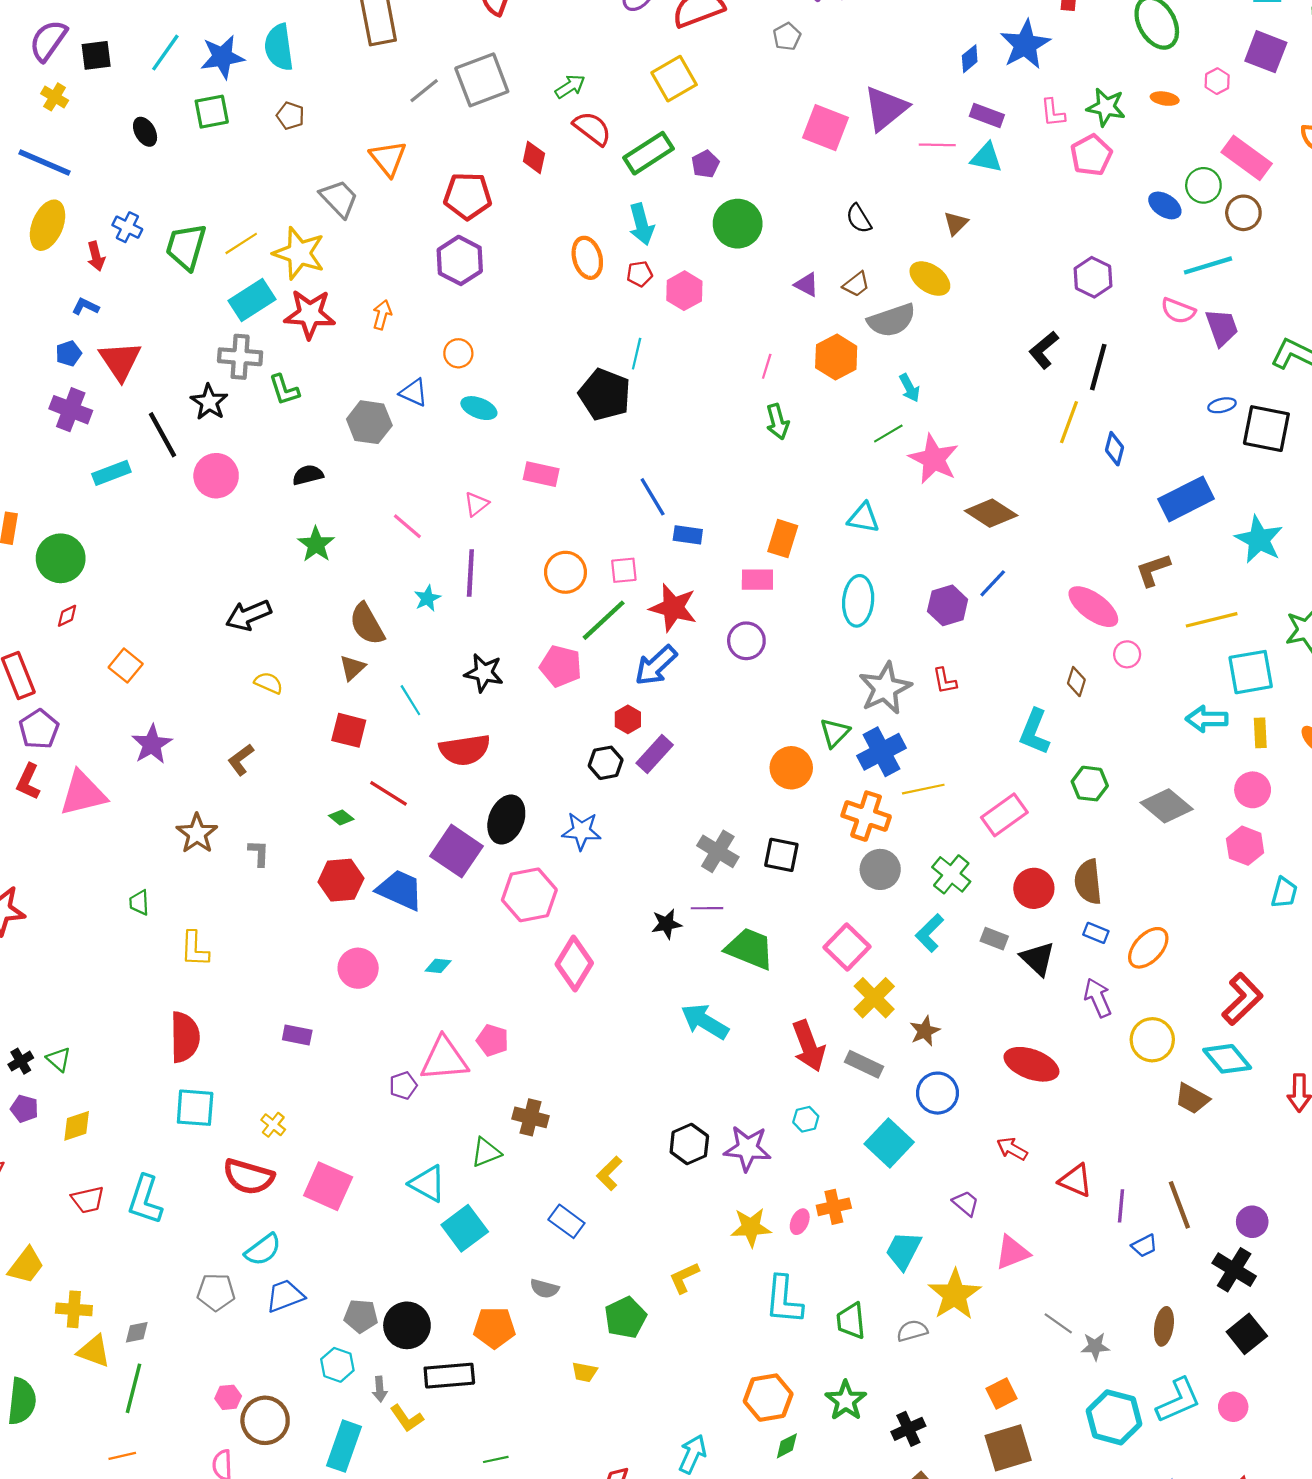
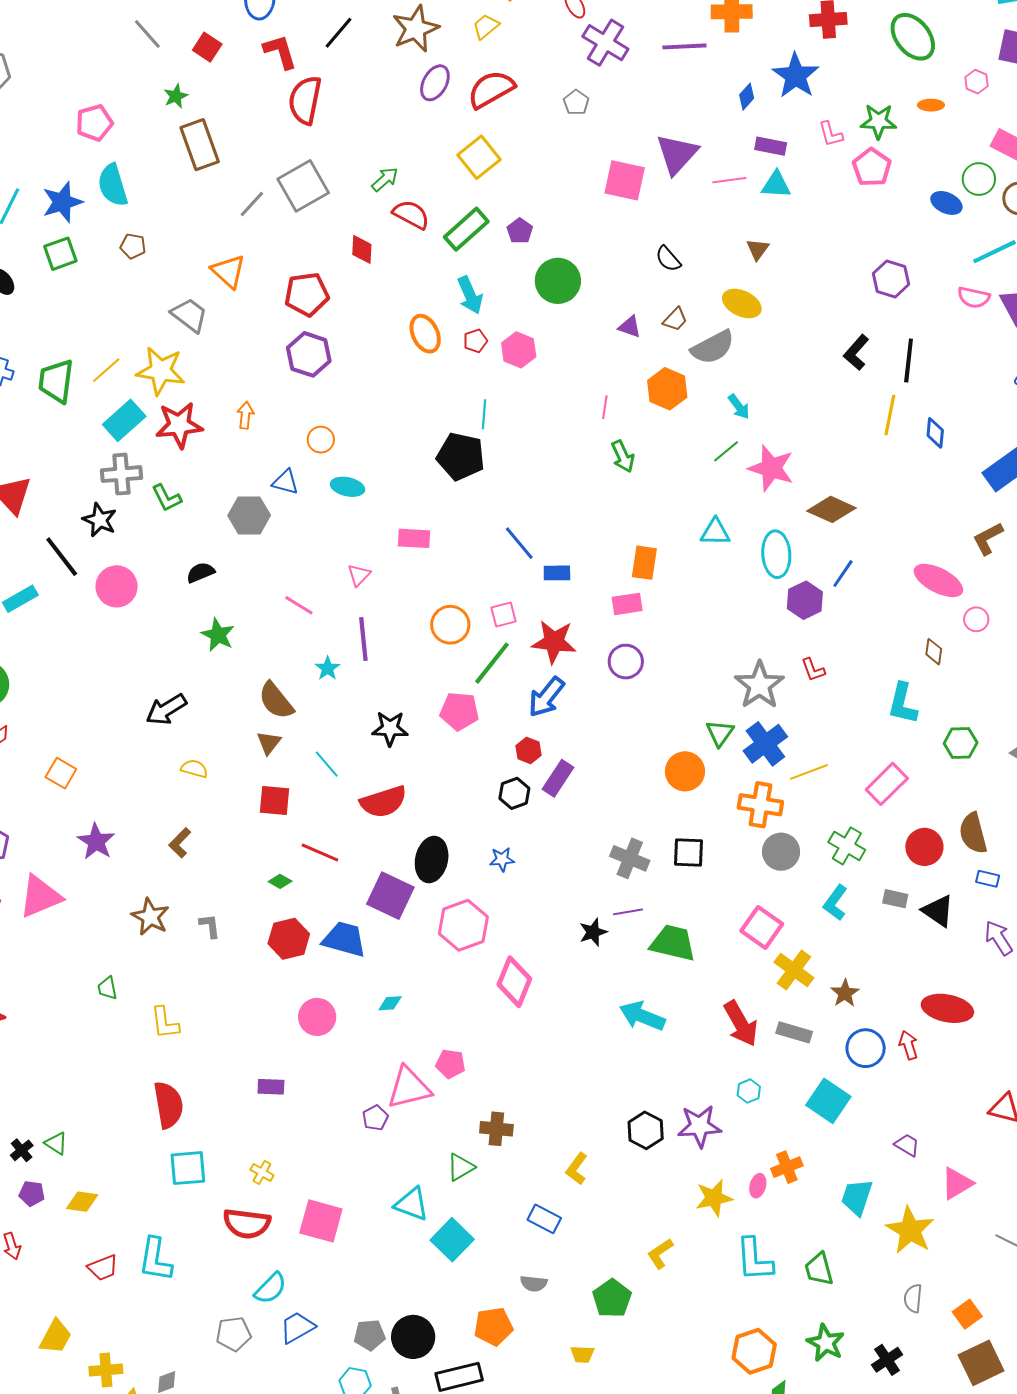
cyan ellipse: (858, 601) -> (776, 554), moved
blue star: (581, 831) -> (502, 859), size x0.7
yellow diamond: (77, 1126) -> (82, 1202), turned 36
red arrow: (1012, 1149) -> (908, 1045), moved, turned 52
gray semicircle: (912, 1331) -> (913, 1298), moved, turned -60

